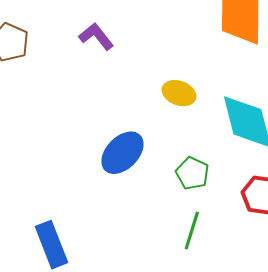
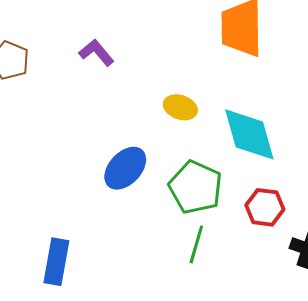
green pentagon: (192, 173) -> (196, 187), size x1.6
blue rectangle: (51, 245) -> (56, 262), turned 33

